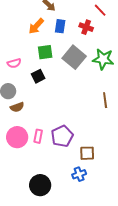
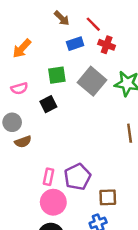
red line: (100, 10) -> (93, 24), moved
orange arrow: (36, 26) -> (22, 48), moved
blue rectangle: (60, 26) -> (75, 44), turned 64
pink circle: (17, 137) -> (53, 202), moved

